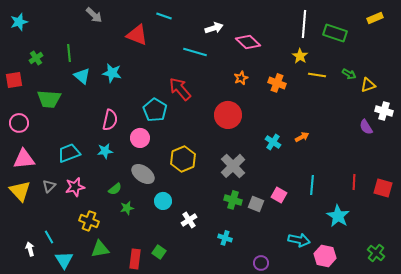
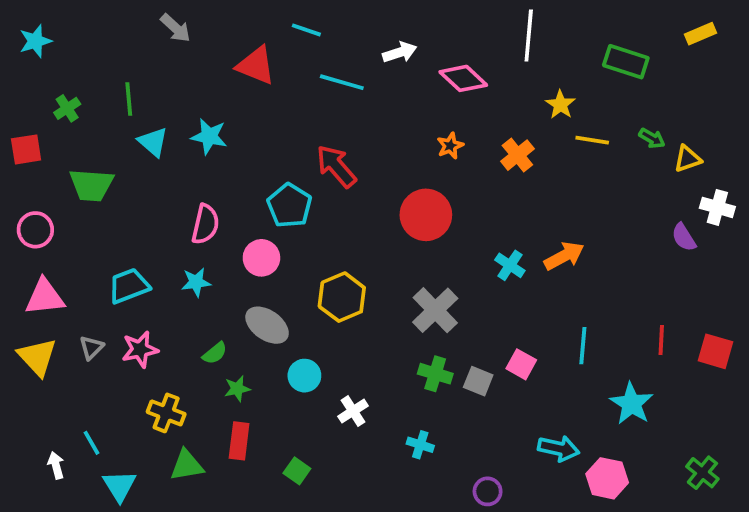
white line: (304, 24) -> (529, 35), moved
cyan line: (195, 52) -> (342, 82), moved
orange cross: (277, 83) -> (517, 155), turned 30
orange arrow: (302, 137) -> (564, 256), size x1.5
red rectangle: (135, 259) -> (239, 441), moved

